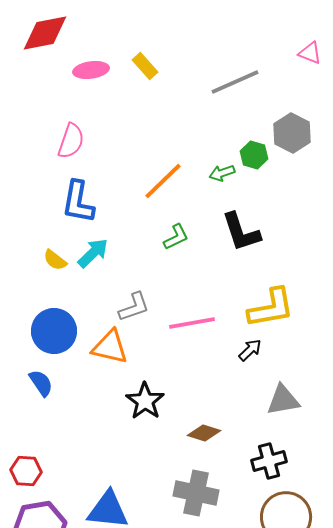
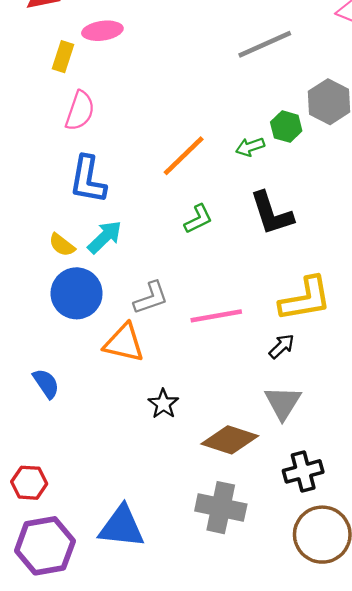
yellow rectangle: (145, 66) -> (63, 57), moved, turned 60
blue circle: (54, 331) -> (77, 293), moved
gray triangle: (283, 400) -> (283, 403), moved, turned -48
black star: (145, 401) -> (163, 404), size x0.7
brown diamond: (204, 433) -> (230, 440), size x1.5

